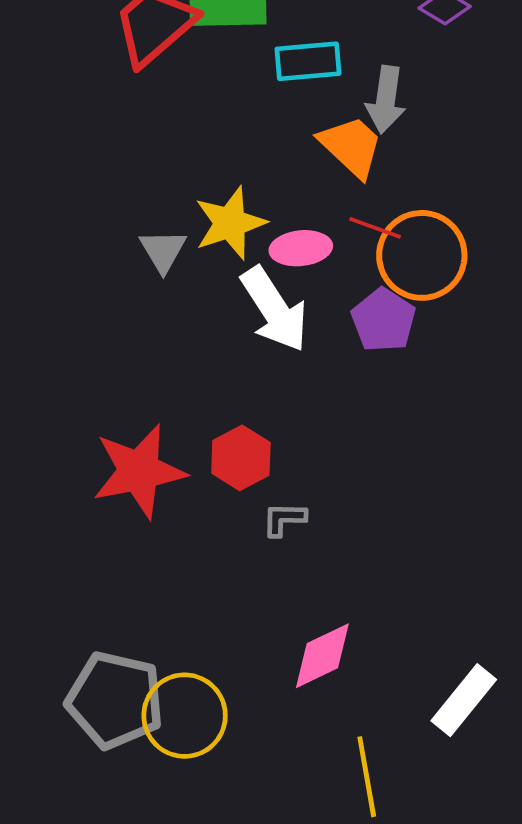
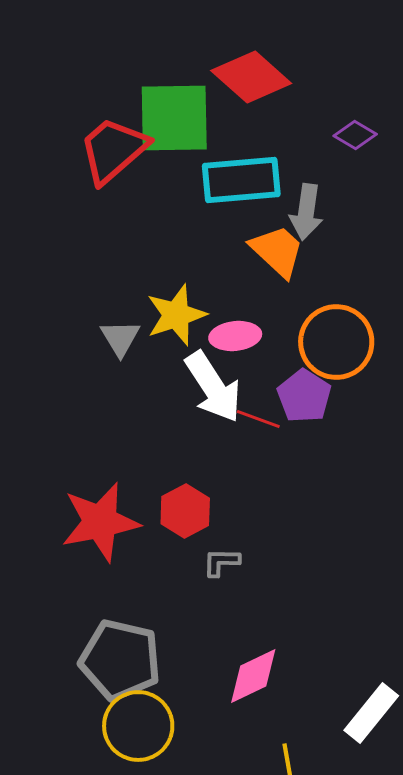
cyan rectangle: (308, 61) -> (241, 180), size x1.4
red line: (375, 228) -> (258, 419), moved
gray pentagon: (115, 700) -> (120, 660), moved

